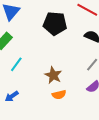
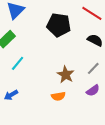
brown star: (53, 75) -> (66, 75), moved

